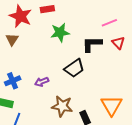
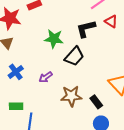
green star: (60, 33) -> (54, 39), moved, turned 30
blue cross: (13, 81) -> (16, 72), moved

